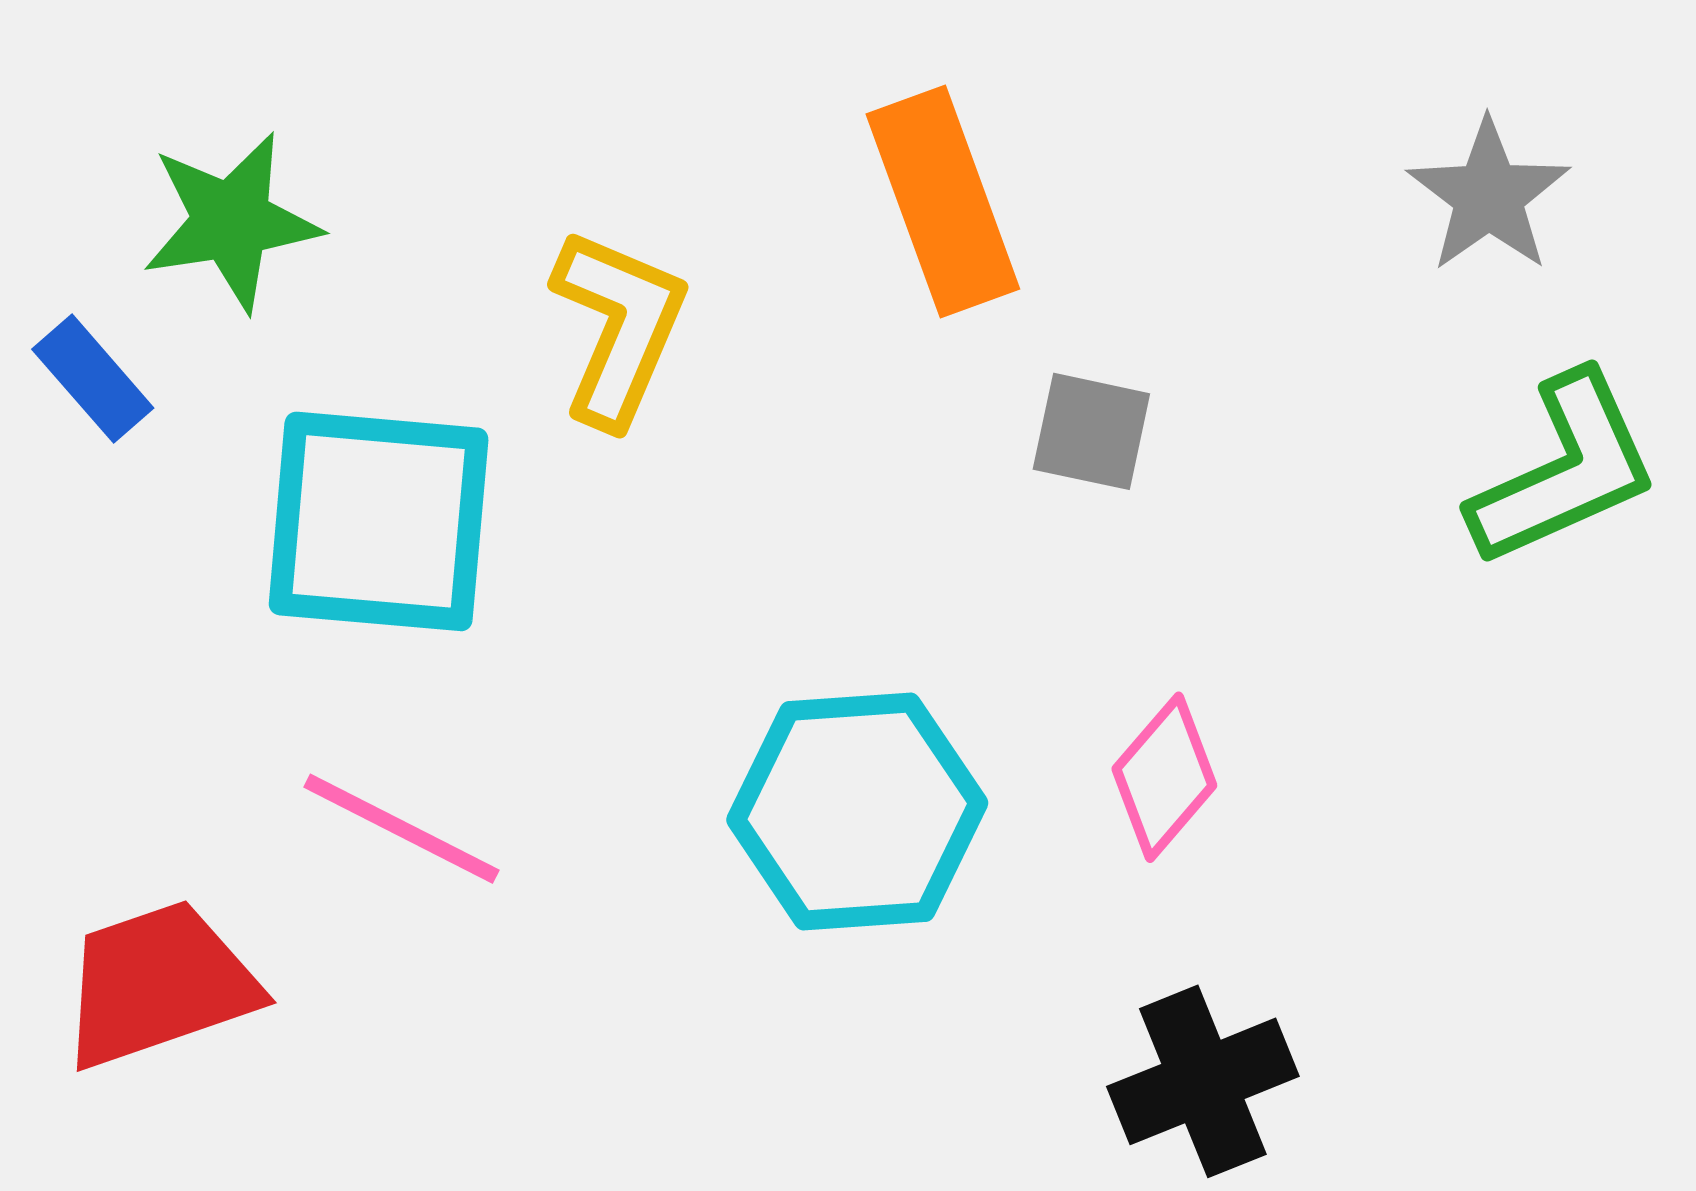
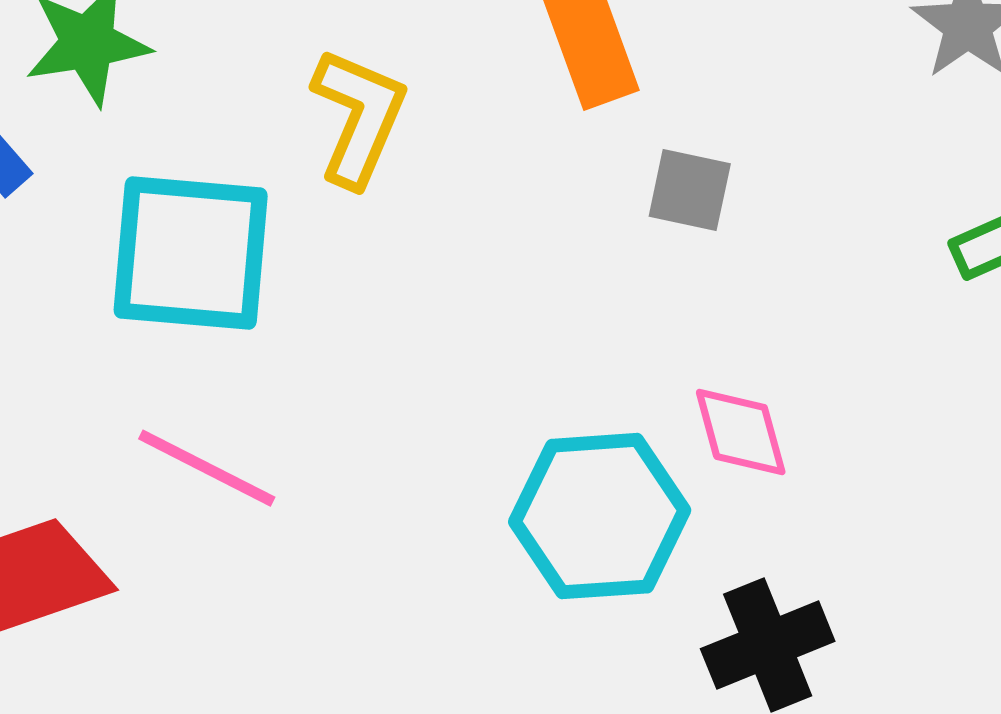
pink diamond: (1164, 777) -> (741, 432), turned -56
cyan hexagon: (857, 811) -> (600, 516), moved

